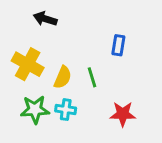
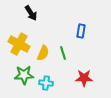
black arrow: (45, 19) -> (31, 13), turned -140
cyan cross: (66, 110) -> (46, 83), moved

